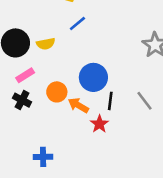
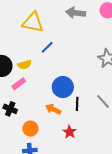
pink rectangle: (25, 75) -> (19, 84), moved
orange circle: (57, 92) -> (30, 129), moved
red star: (99, 124) -> (70, 132), moved

